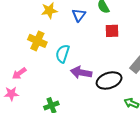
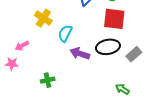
red square: (112, 31) -> (114, 19), size x1.6
black ellipse: (109, 80) -> (108, 47), moved

